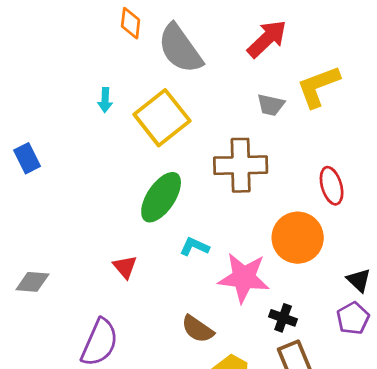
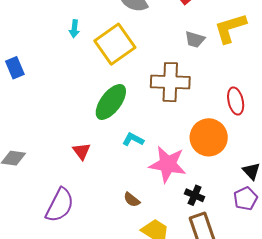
brown semicircle: (198, 329) -> (132, 200), size x0.7

